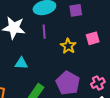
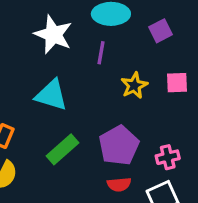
purple square: (76, 10) -> (161, 31), turned -32
cyan triangle: (21, 63) -> (51, 95), size x1.5

